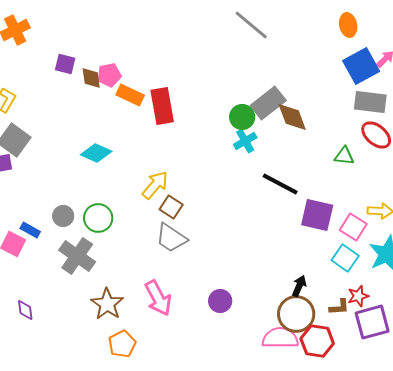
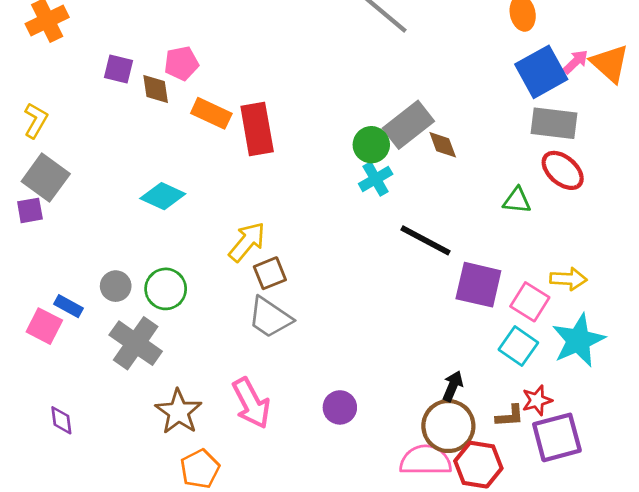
pink pentagon: (109, 75) -> (181, 63), moved
brown diamond: (292, 117) -> (443, 145), size x0.7
brown square: (171, 207) -> (270, 273), turned 35

